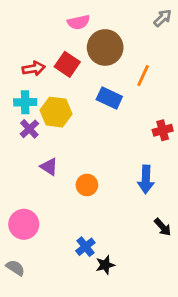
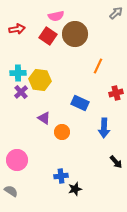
red square: (67, 64) -> (48, 36), moved
red arrow: (34, 69) -> (17, 29), moved
orange line: (143, 76) -> (98, 66), moved
blue rectangle: (109, 98) -> (80, 103), moved
purple triangle: (49, 167) -> (44, 118), moved
blue cross: (85, 247) -> (61, 176), turned 32

